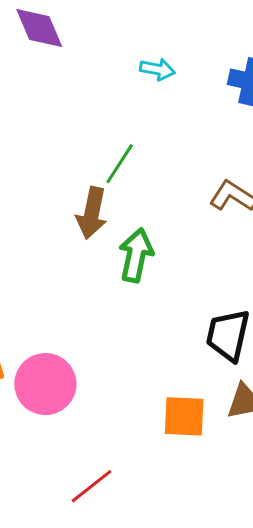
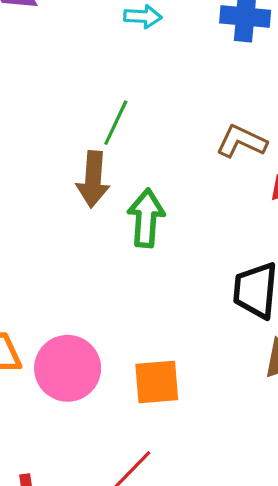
orange square: (184, 416) -> (157, 382), moved

